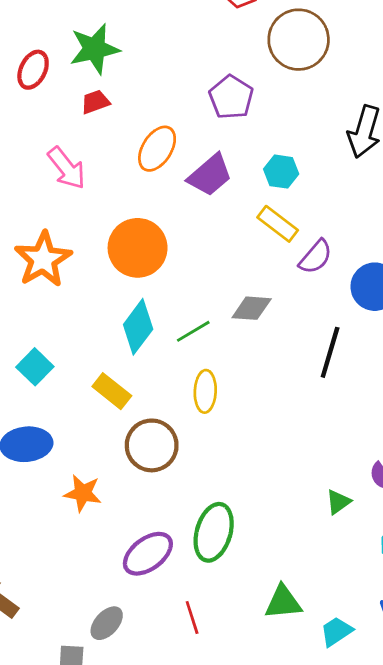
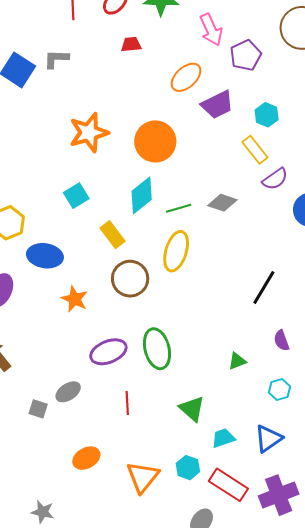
red trapezoid: (95, 102) -> (131, 44), moved
pink arrow: (67, 168) -> (211, 30), moved
black line: (330, 352) -> (264, 287), moved
cyan square: (35, 367) -> (76, 196), moved
yellow ellipse: (205, 391) -> (176, 251), size x1.4
green triangle: (338, 502) -> (237, 361), moved
green ellipse: (214, 532) -> (157, 349), turned -45
green triangle: (283, 602) -> (192, 409), turned 32

